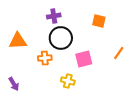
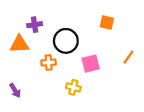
purple cross: (54, 16) -> (35, 25), moved

